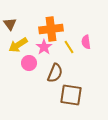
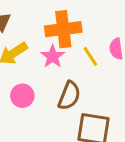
pink circle: (29, 63) -> (22, 96), moved

